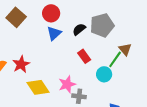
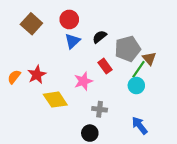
gray pentagon: (102, 25) -> (128, 49), moved
cyan circle: (104, 74) -> (136, 85), moved
pink star: (67, 84) -> (83, 81), moved

